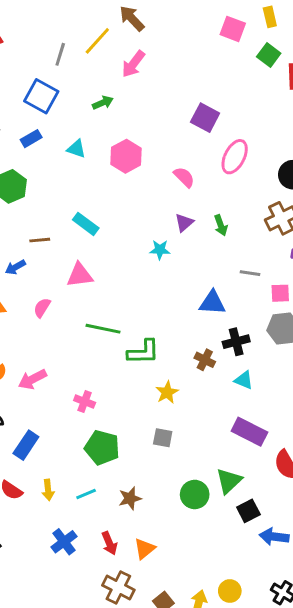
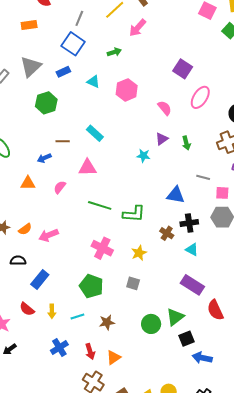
gray line: (60, 54) -> (79, 18), moved
green L-shape: (143, 352) -> (134, 214), moved
pink cross: (85, 401) -> (102, 248), moved, size x1.5

